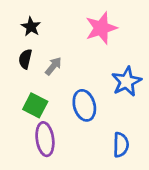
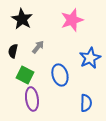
black star: (31, 27) -> (22, 19), size x1.5
black semicircle: (25, 59) -> (13, 51), moved

